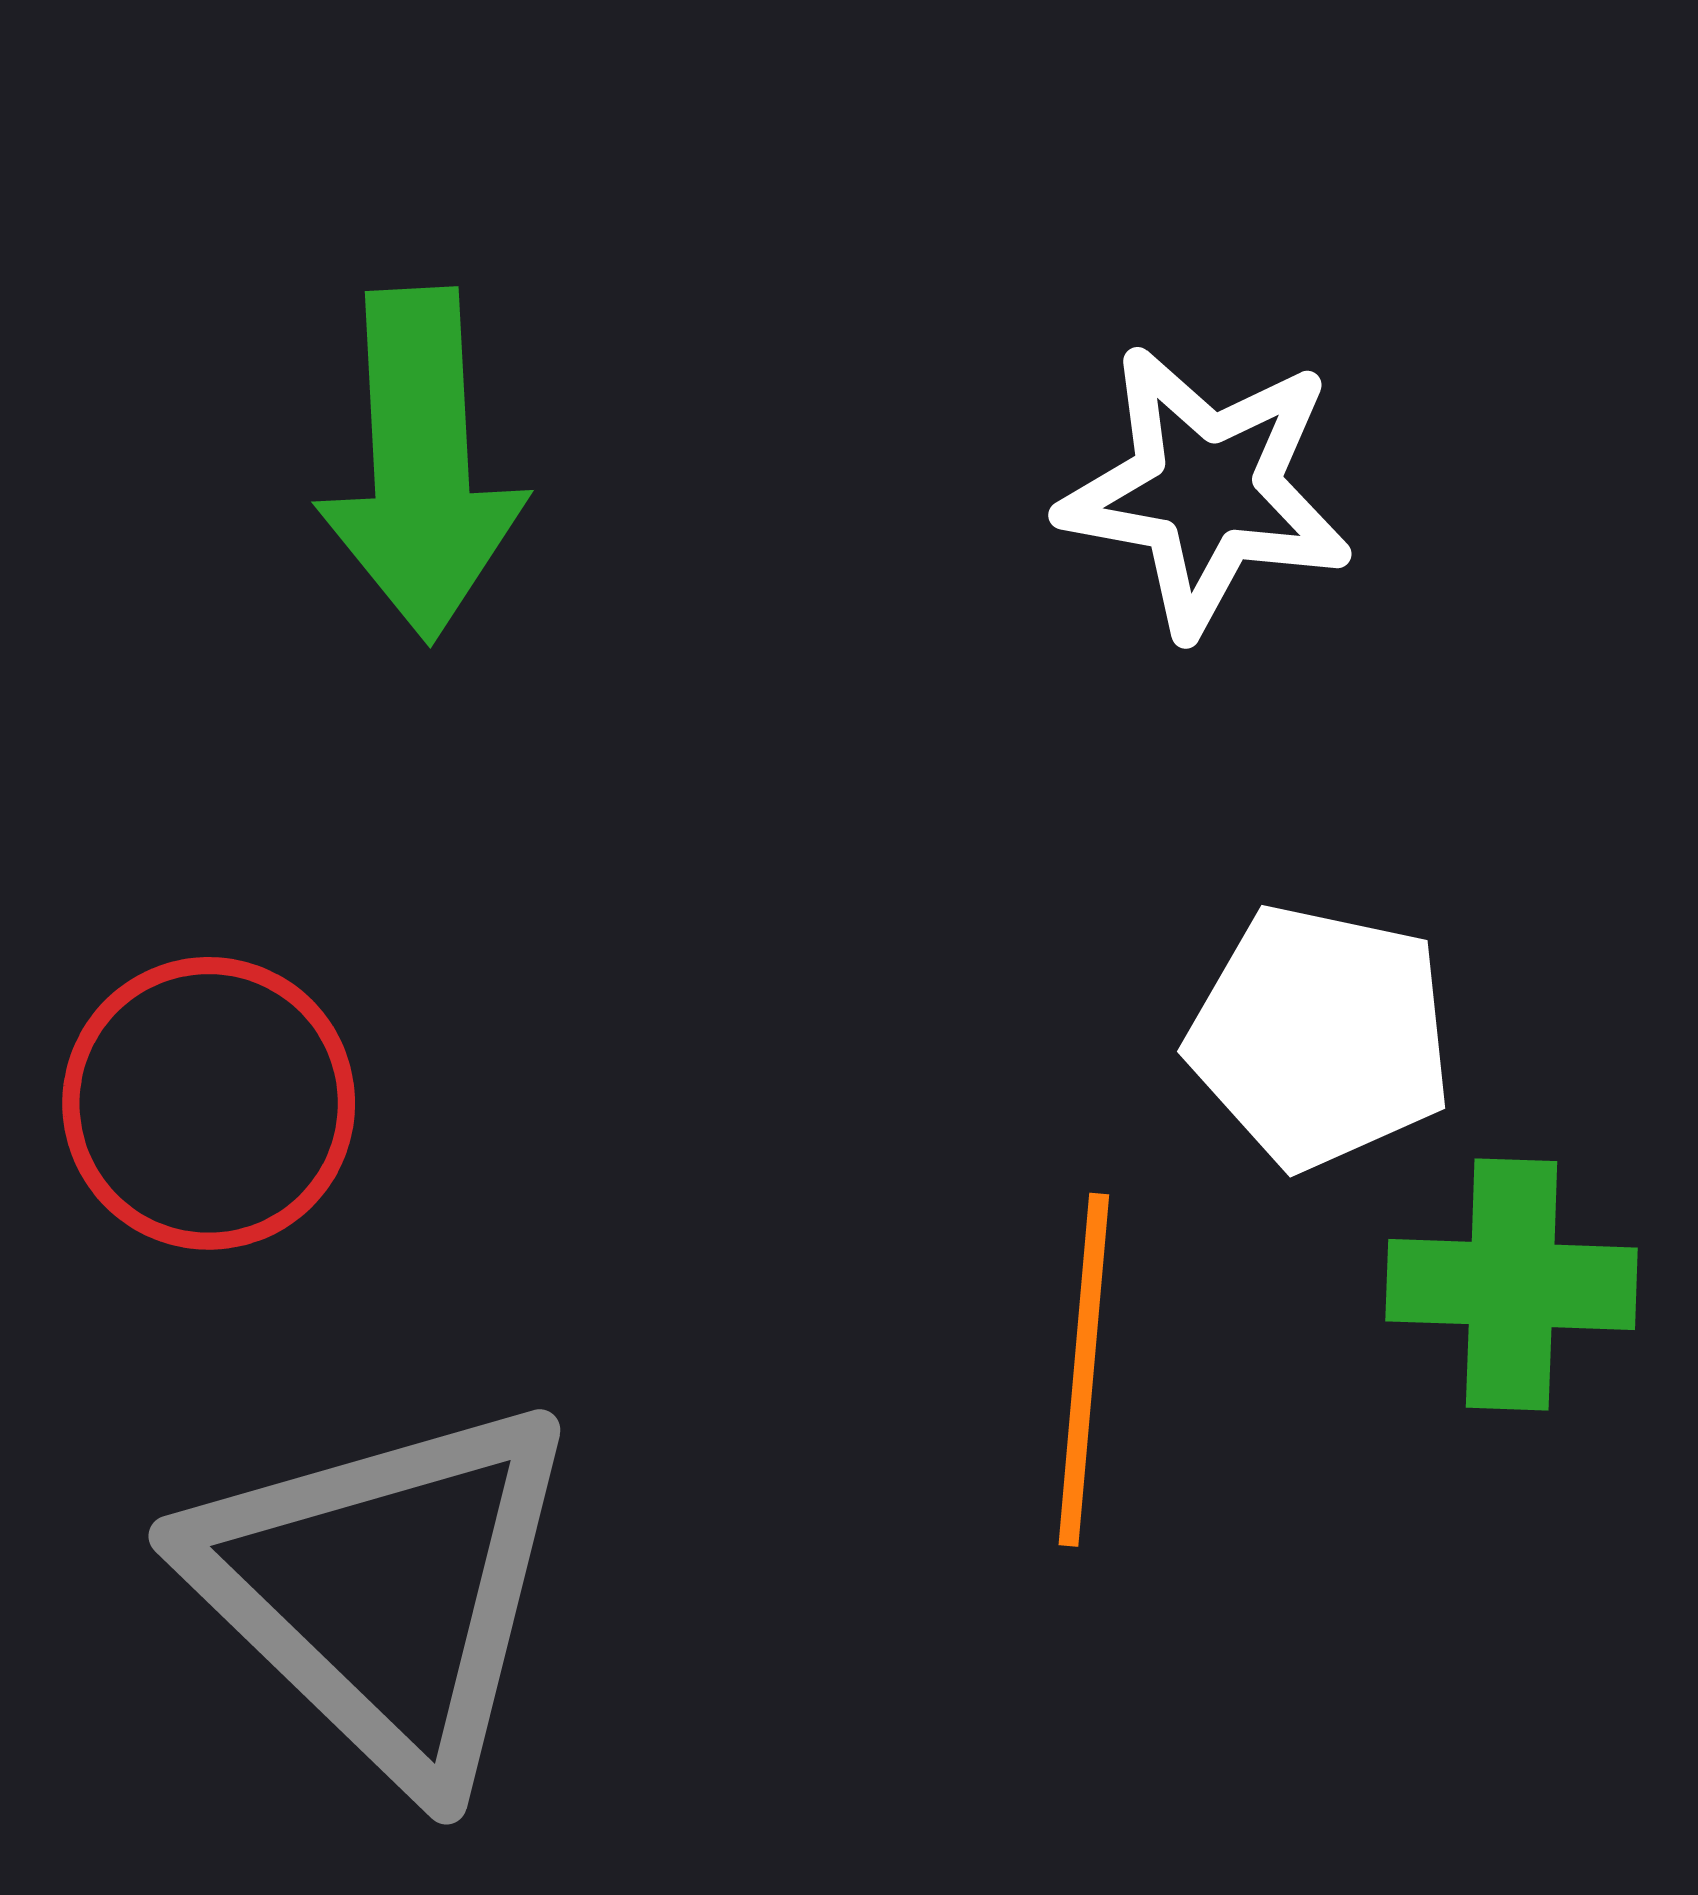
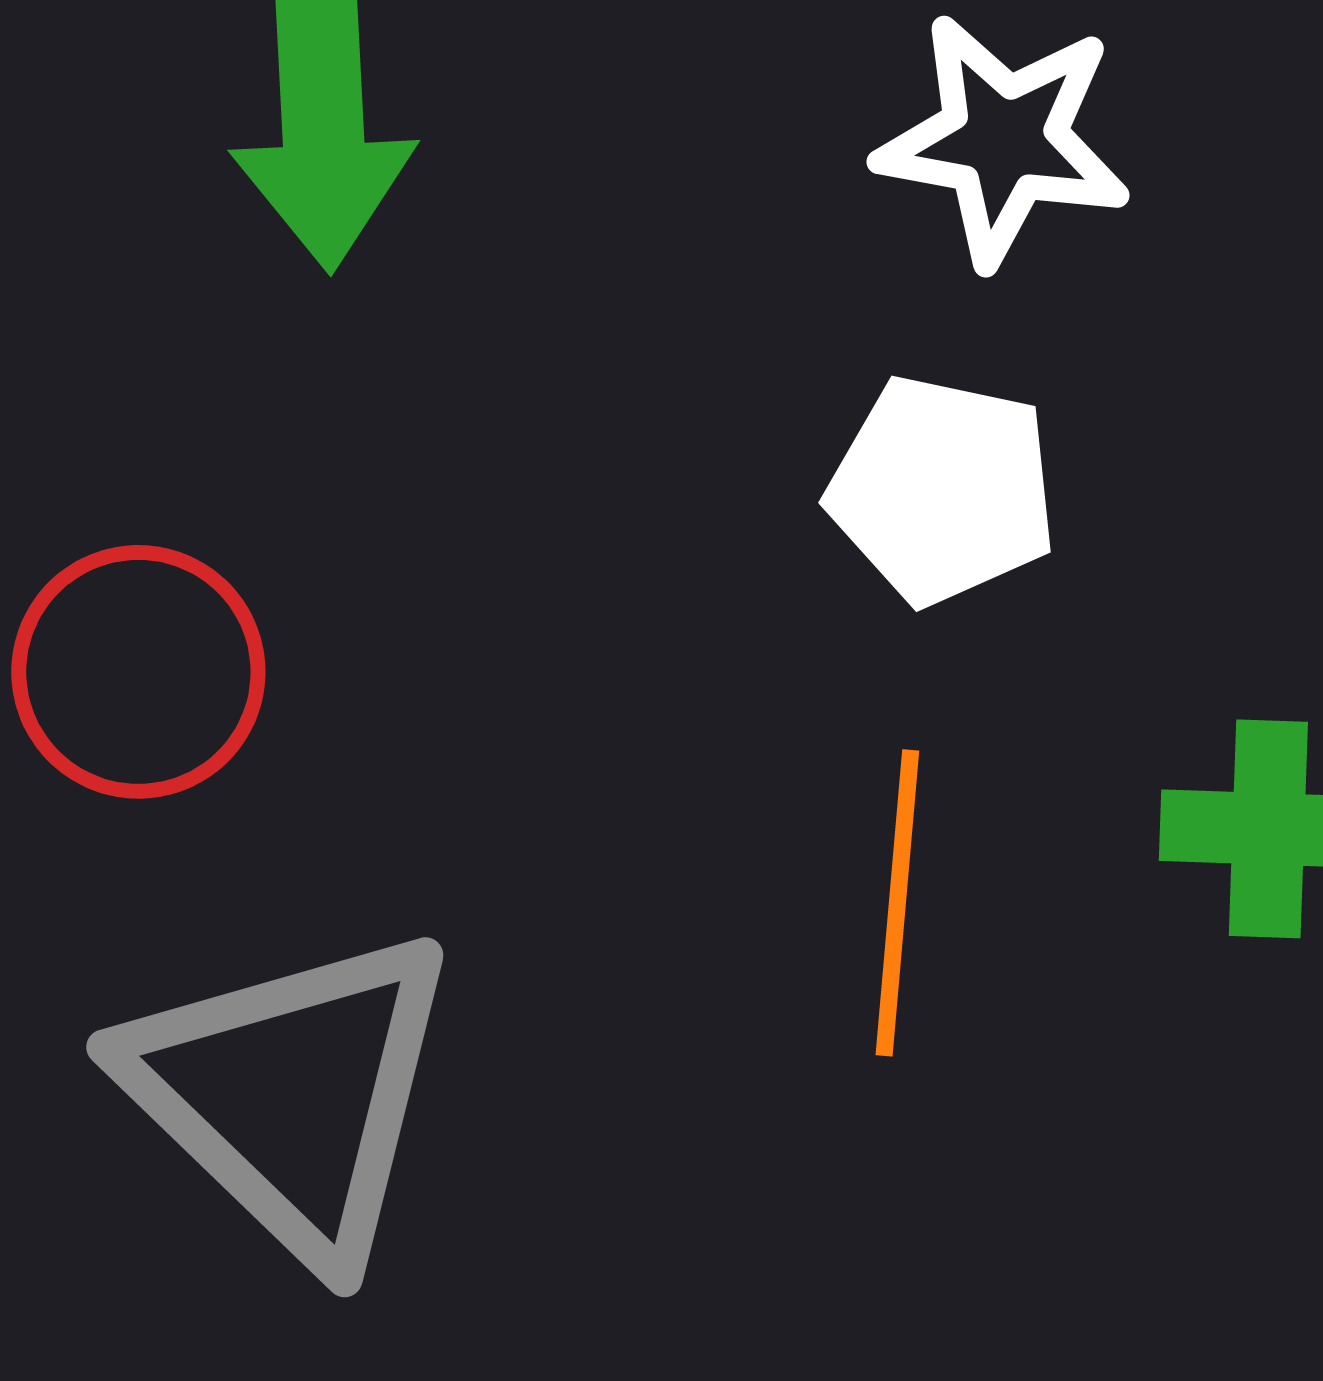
white pentagon: (1320, 1037) -> (942, 490), moved

